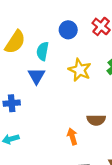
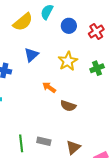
cyan semicircle: (43, 51) -> (47, 12), moved
orange arrow: (72, 136) -> (49, 87), moved, turned -56

